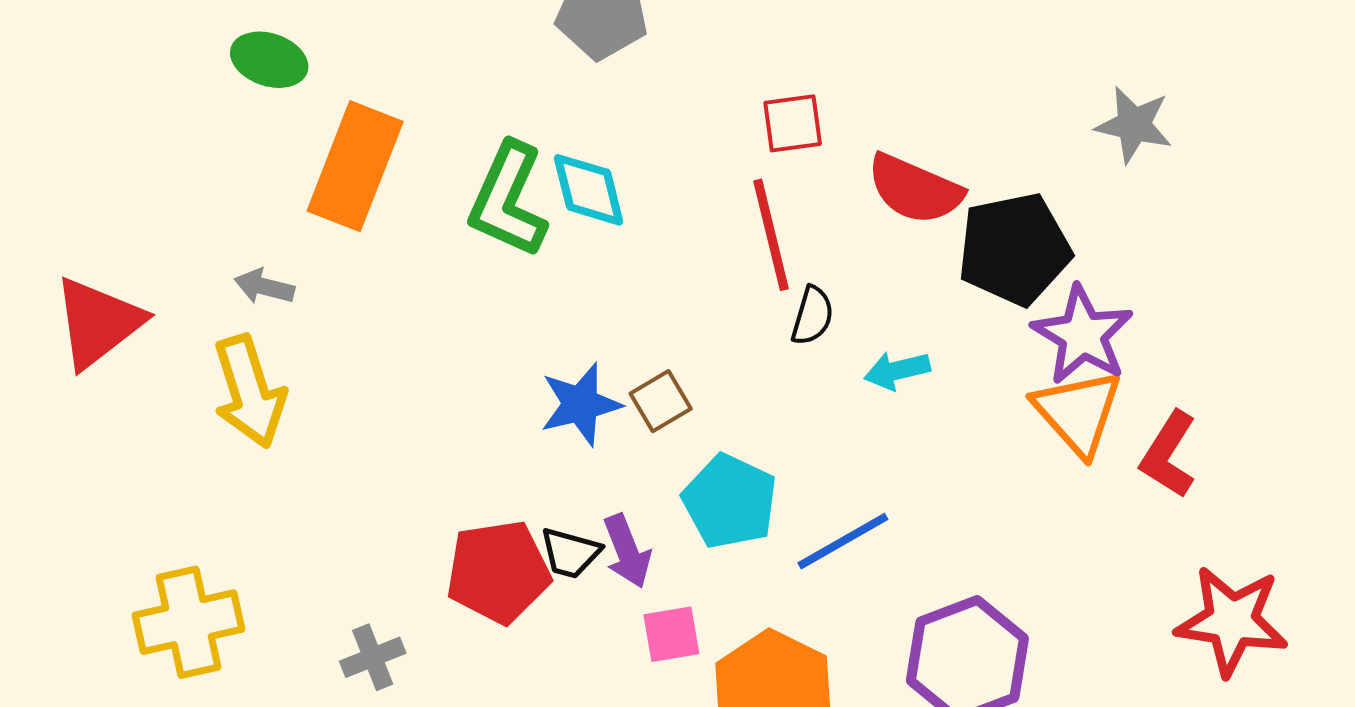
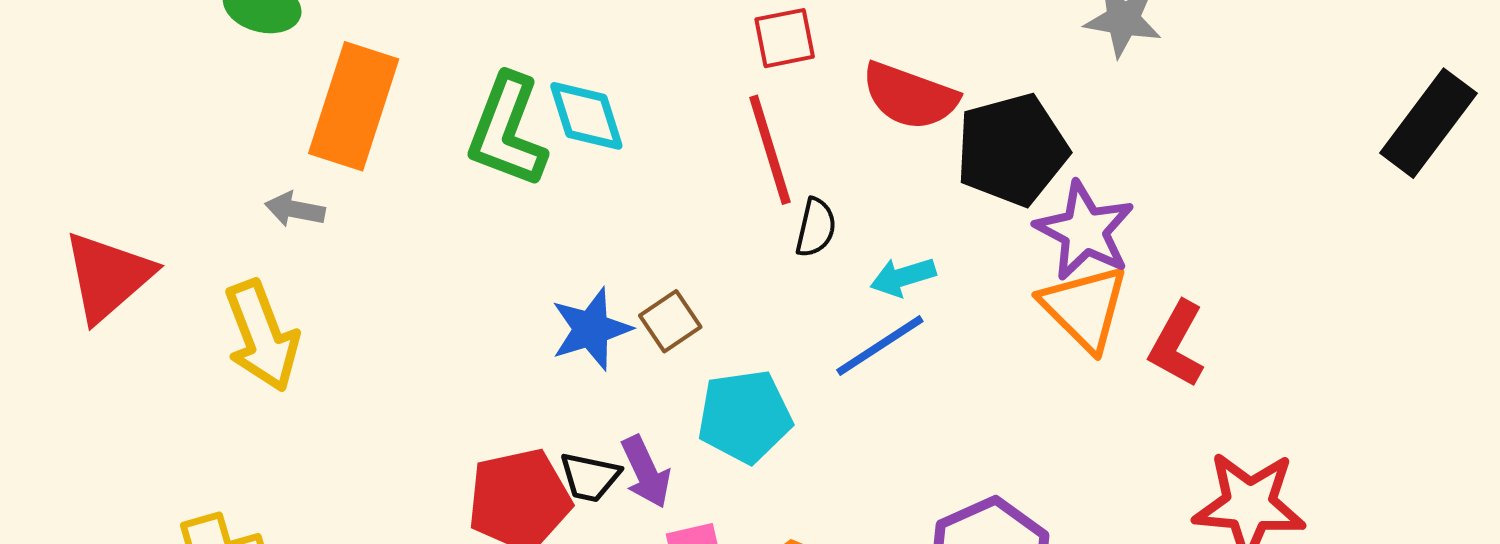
gray arrow: (264, 287) -> (295, 209), moved
cyan pentagon: (730, 501) -> (745, 416), turned -30
blue line: (843, 541) -> (880, 346), moved

